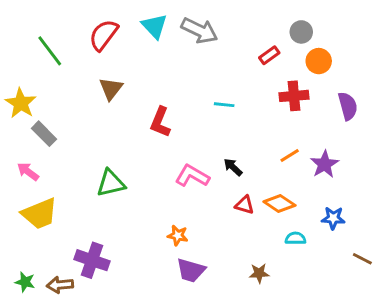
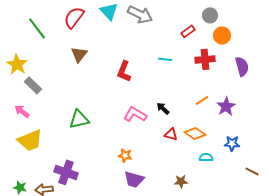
cyan line: (224, 105) -> (165, 59), moved
red L-shape: (160, 122) -> (124, 71), moved

